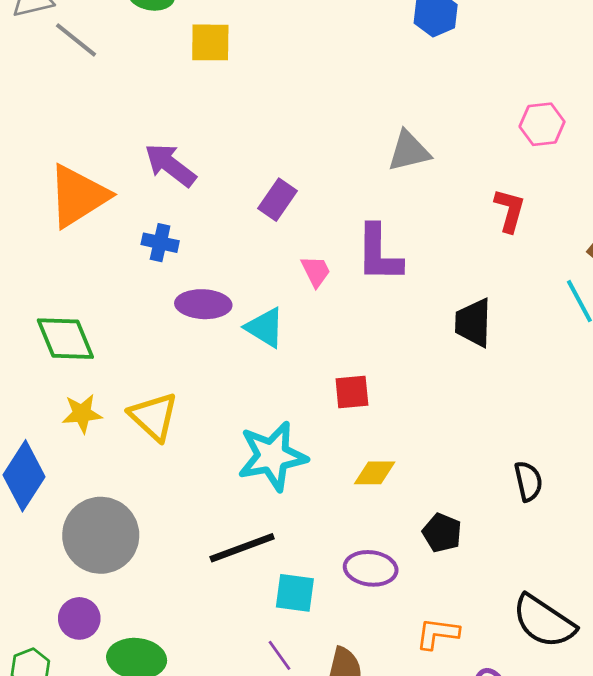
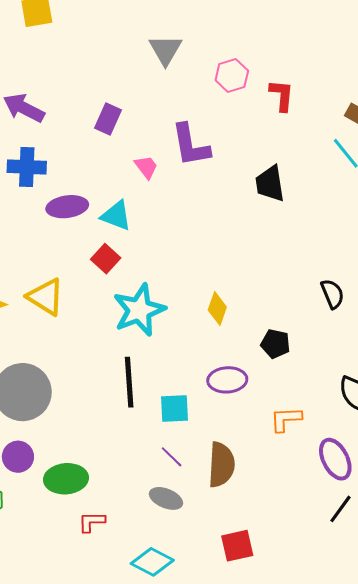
pink hexagon: (542, 124) -> (232, 75), moved
gray triangle: (409, 151) -> (165, 50), moved, turned -36
blue cross: (160, 243) -> (27, 167), size x1.4
red square: (352, 392) -> (106, 259), moved, turned -32
yellow diamond: (375, 473) -> (217, 308), turned -60
black line: (242, 548) -> (129, 382), turned -63

